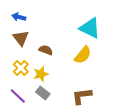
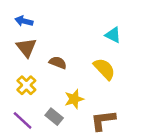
cyan triangle: (90, 28) -> (113, 35), size x0.6
yellow semicircle: (83, 55) -> (104, 69), turned -84
yellow star: (41, 74) -> (74, 99), moved

